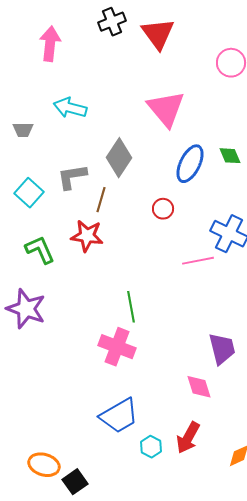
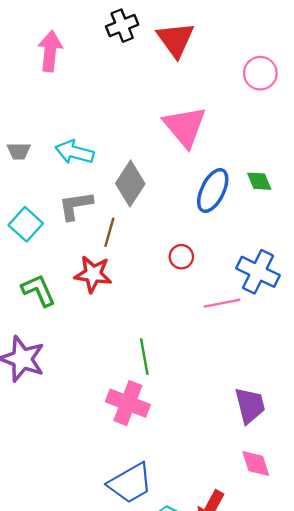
cyan arrow: (70, 108) -> (74, 152), moved
red circle: (163, 209) -> (181, 257), moved
pink diamond: (199, 387) -> (256, 463), moved

